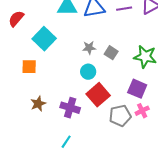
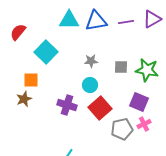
gray square: (111, 53) -> (121, 67), moved, turned -32
brown star: (38, 104) -> (24, 99), moved
purple cross: (70, 108) -> (67, 105), moved

